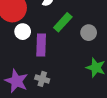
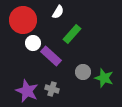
gray circle: (89, 33) -> (83, 72), moved
purple rectangle: (41, 45) -> (51, 56), turned -50

